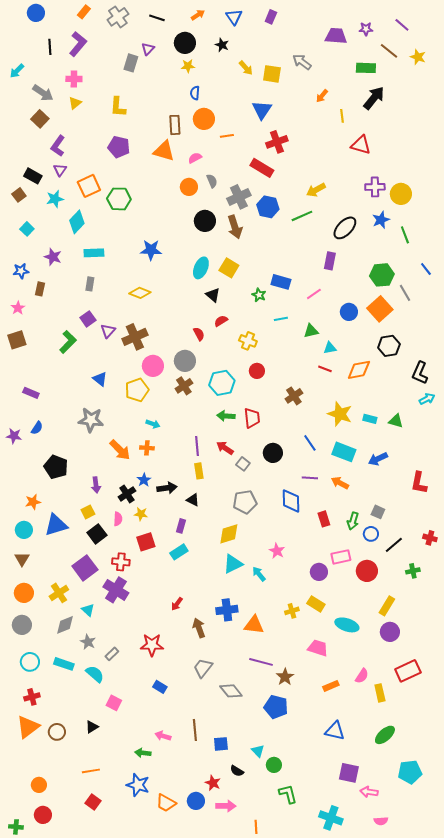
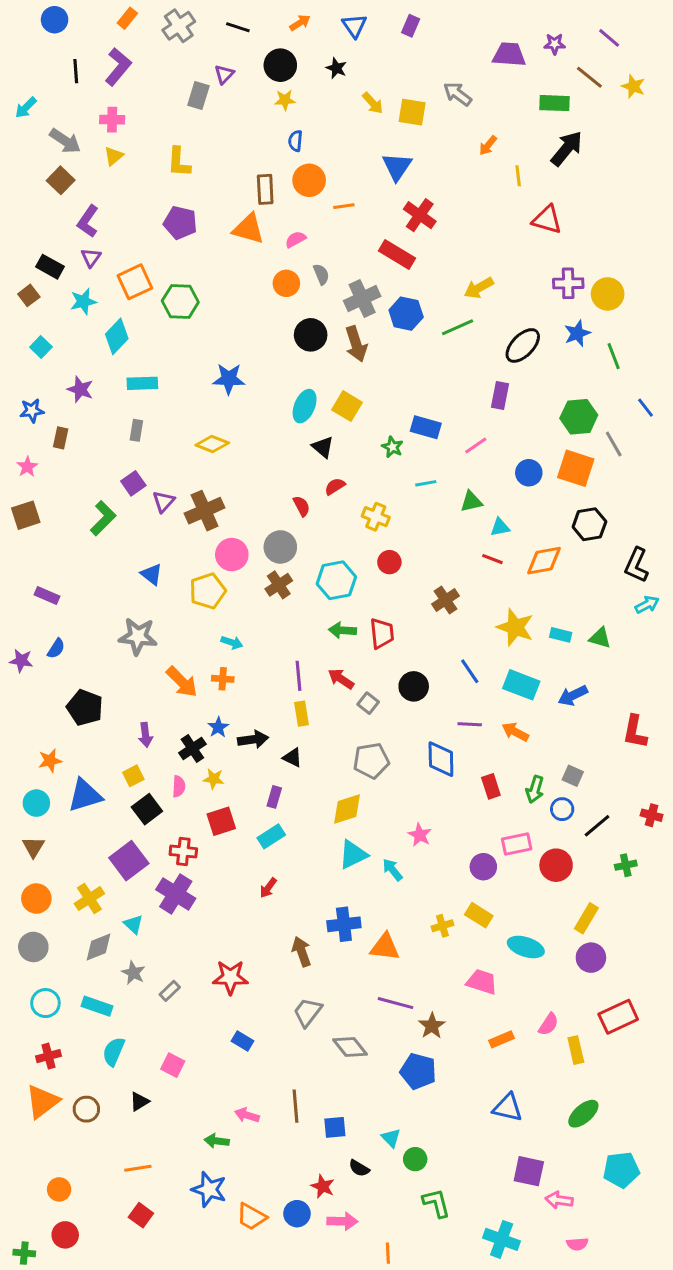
red cross: (277, 142) -> (420, 215), turned -35
orange square: (380, 309) -> (576, 468), turned -30
red arrow: (177, 604) -> (268, 888), moved
cyan semicircle: (95, 674) -> (114, 1052), moved, turned -108

